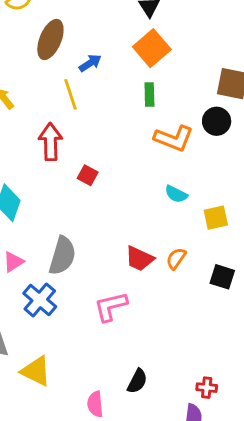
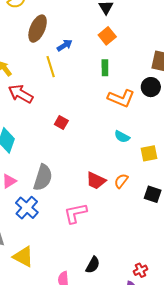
orange square: (152, 48) -> (107, 36), size x0.7
red arrow: (51, 142) -> (21, 94), moved, turned -60
red cross: (207, 388) -> (140, 270), turned -32

